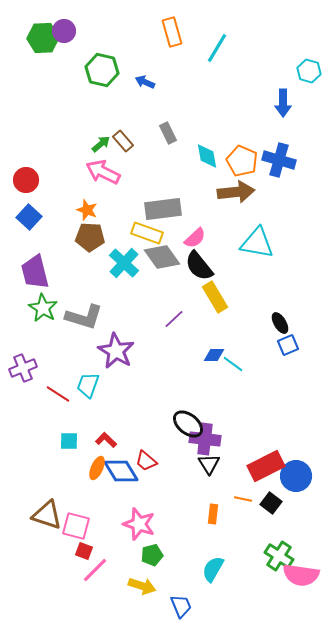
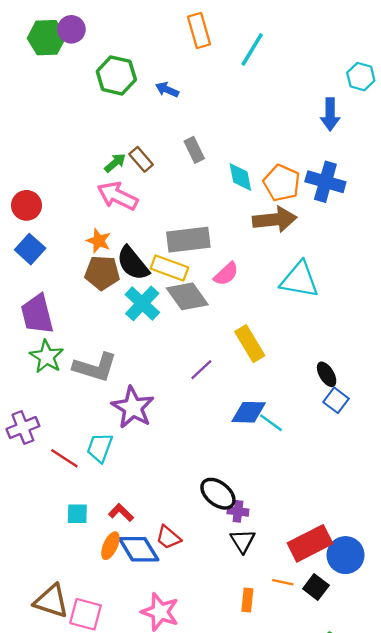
black semicircle: (199, 266) -> (133, 263), moved
blue square: (288, 345) -> (336, 400), turned -30
blue diamond: (214, 355) -> (249, 412), size x1.4
purple cross: (205, 439) -> (238, 511), size x0.6

